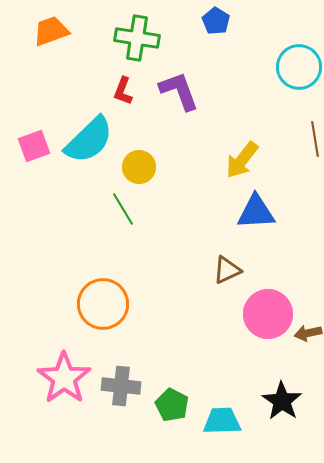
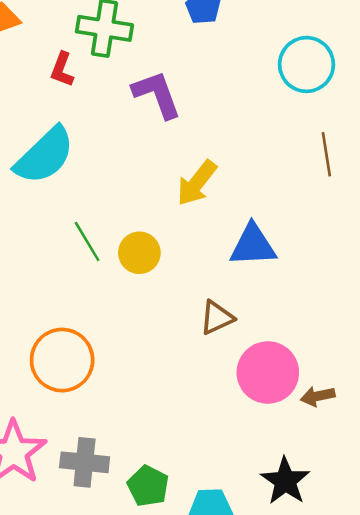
red L-shape: (123, 91) -> (62, 69), moved
yellow arrow: (242, 160) -> (197, 183), moved
yellow circle: (139, 167) -> (139, 253), moved

